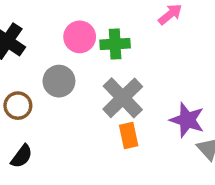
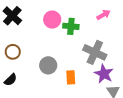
gray circle: (59, 81) -> (48, 65), moved
gray cross: (123, 98) -> (95, 52), moved, turned -30

